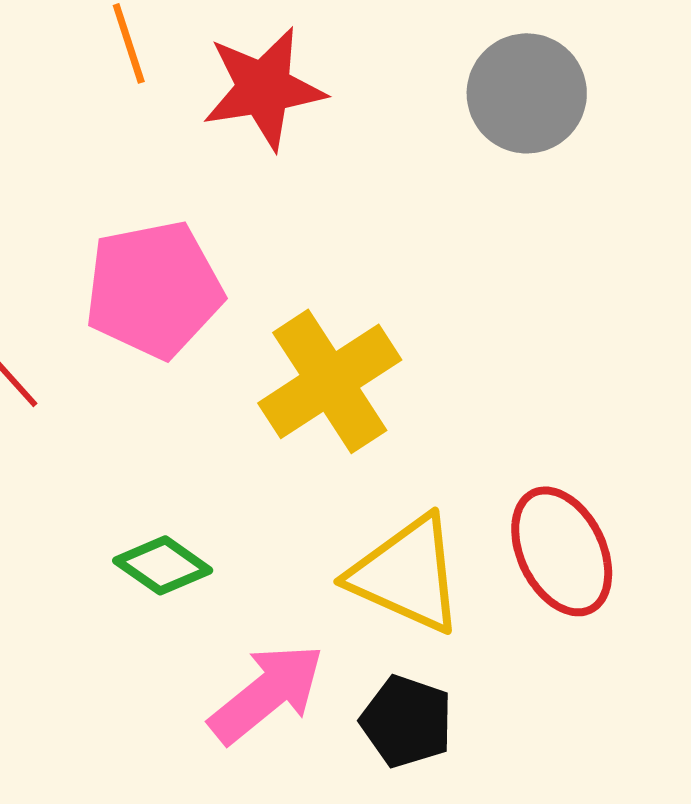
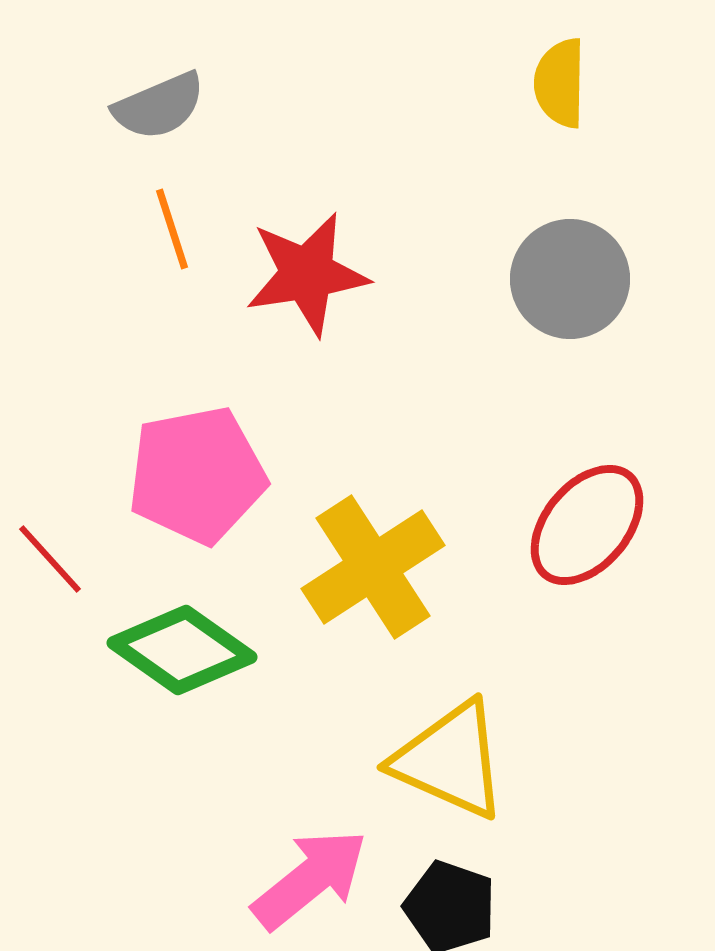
red ellipse: (562, 551) -> (587, 525), moved, turned 66
green diamond: (163, 565) -> (182, 650), moved, size x1.5

